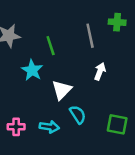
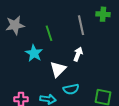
white arrow: (100, 71) -> (78, 54), moved
cyan semicircle: (78, 115) -> (71, 89), turned 112

